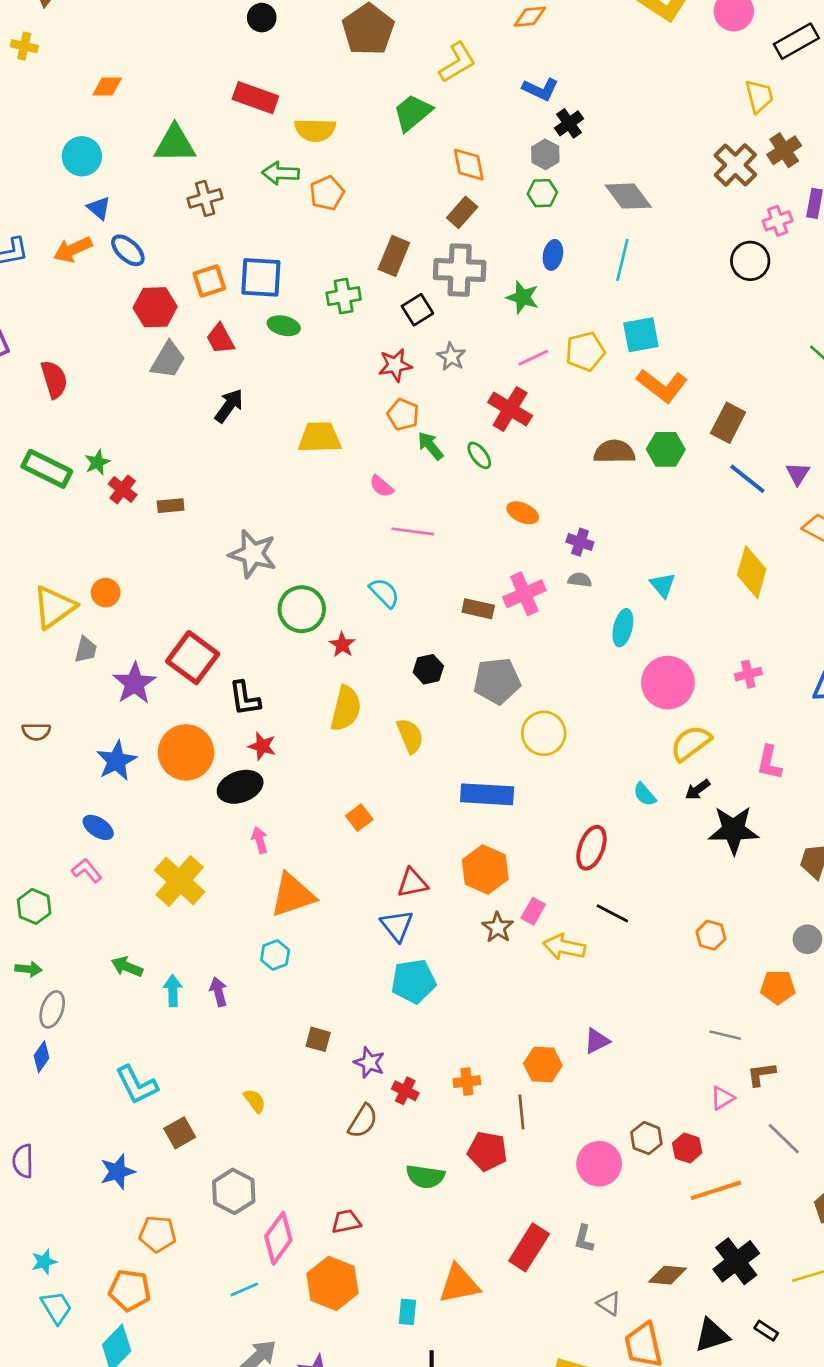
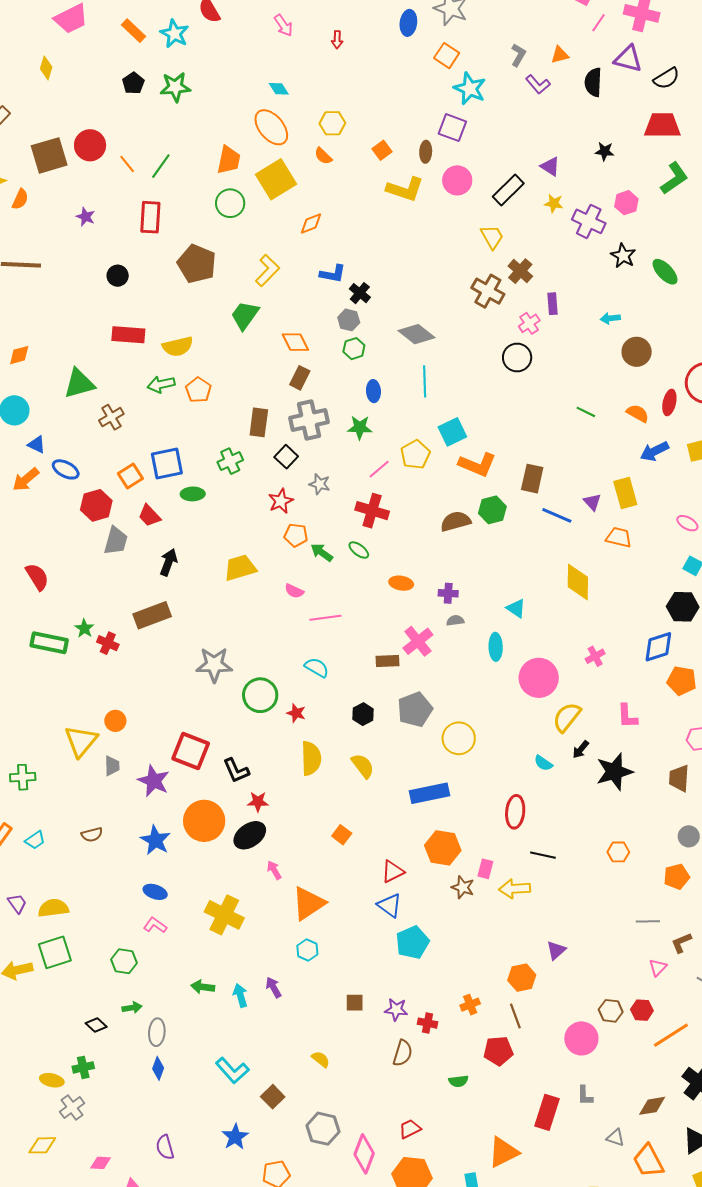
brown rectangle: (171, 506) -> (152, 615), moved, size x1.8
green semicircle: (425, 1177) -> (458, 1081), size x0.7

